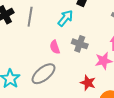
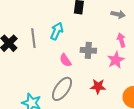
cyan arrow: (65, 18) -> (57, 31), moved
red star: (88, 83) -> (98, 86), moved

